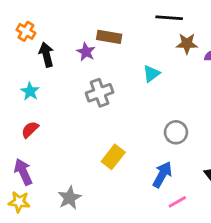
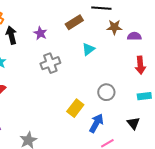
brown rectangle: (109, 37) -> (74, 22), moved, turned -42
yellow rectangle: (113, 157) -> (75, 108), moved

